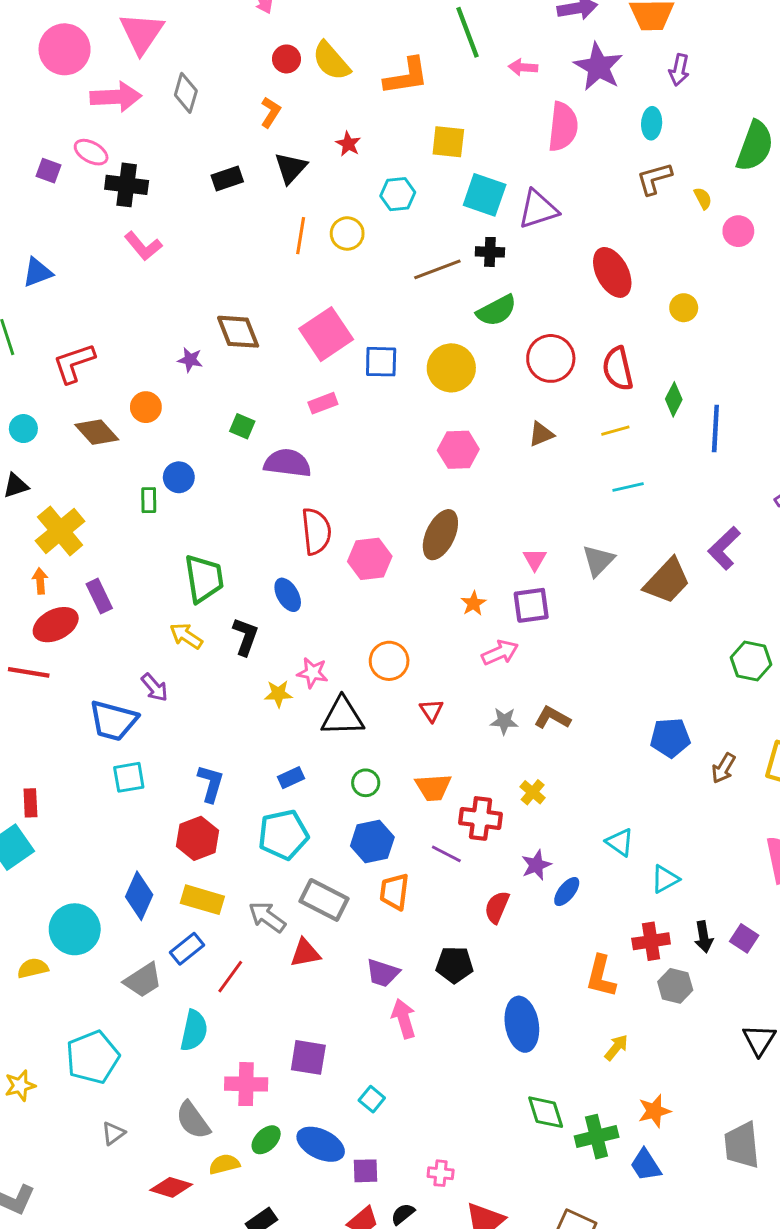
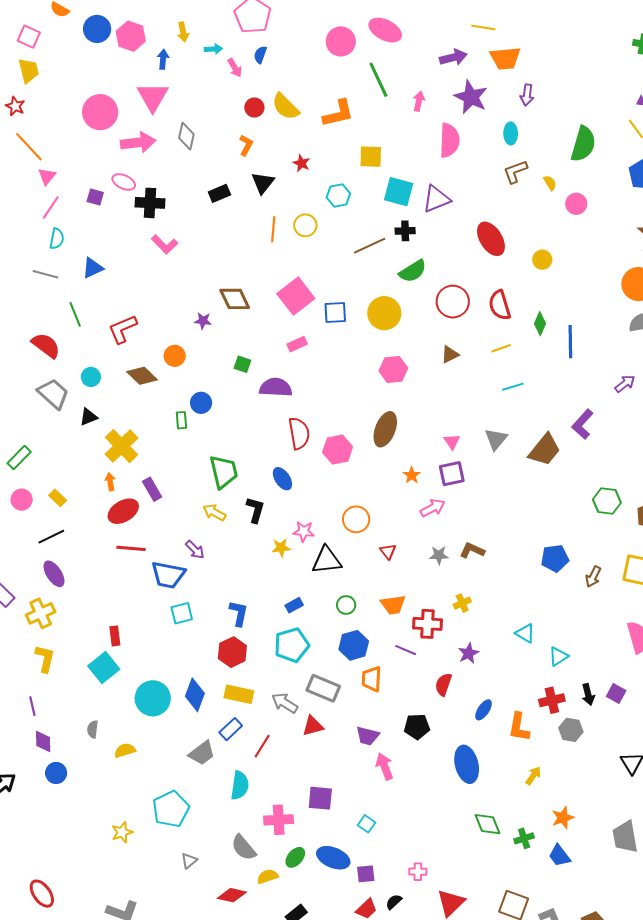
pink arrow: (523, 67) -> (419, 101), turned 102
red line: (29, 672) -> (131, 548), moved
yellow cross: (533, 792) -> (462, 603), turned 30
blue ellipse: (567, 892) -> (484, 710), moved
cyan circle: (75, 929) -> (153, 698), moved
green cross: (597, 1137) -> (524, 838), size x0.7

